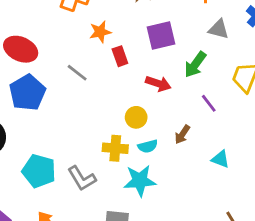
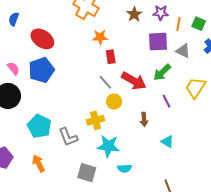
purple square: (161, 35) -> (158, 42), moved
gray line: (77, 73) -> (105, 82), moved
red arrow: (158, 84) -> (134, 81), size x1.4
brown arrow: (182, 134) -> (144, 119), turned -48
cyan semicircle: (148, 146) -> (125, 168), moved
yellow cross: (115, 148) -> (95, 120), turned -30

